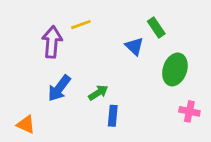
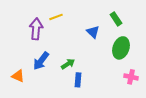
green rectangle: (156, 27) -> (116, 19), moved
orange triangle: (26, 124) -> (18, 76), moved

